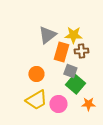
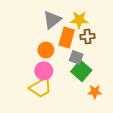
orange circle: (36, 74) -> (46, 50), moved
pink circle: (58, 104) -> (44, 71), moved

